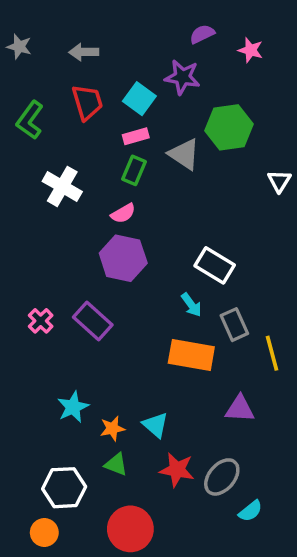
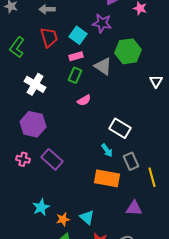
pink semicircle: (123, 213) -> (84, 100), moved
purple hexagon: (123, 258) -> (33, 124), moved
pink cross: (41, 321) -> (23, 159), turned -32

